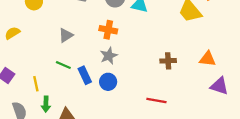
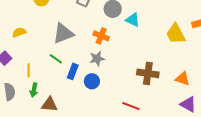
yellow semicircle: (12, 33) -> (19, 32), moved
gray triangle: (66, 35) -> (63, 33), size x1.6
brown cross: (168, 61) -> (148, 73), size x1.5
blue rectangle: (85, 75) -> (73, 71), turned 35

